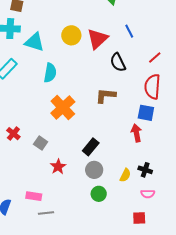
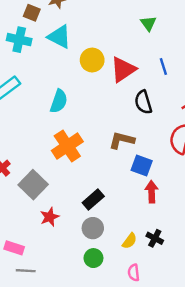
cyan triangle: (34, 42) -> (59, 37), moved
blue square: (146, 113) -> (142, 165), moved
gray square: (41, 143) -> (33, 185), size x1.6
pink semicircle: (148, 194) -> (134, 273), moved, turned 72

